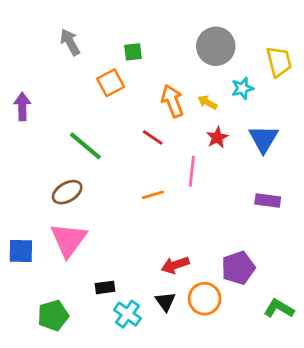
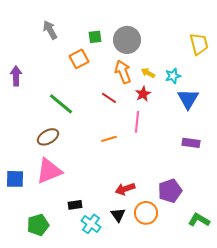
gray circle: (216, 46) -> (127, 40), moved
cyan star: (242, 88) -> (173, 76), moved
red star: (217, 137) -> (143, 94), moved
pink triangle: (69, 240) -> (49, 171), turned 32

